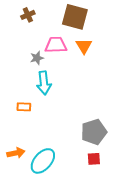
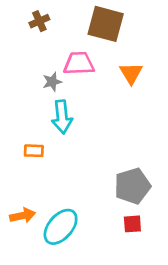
orange triangle: (84, 46) -> (131, 73), moved

